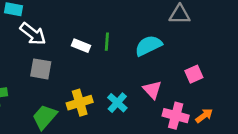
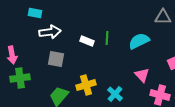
white arrow: (33, 34) -> (50, 32), turned -45
cyan cross: (117, 103) -> (115, 94), moved

